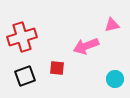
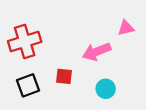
cyan circle: (115, 79) -> (106, 89), moved

